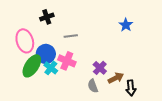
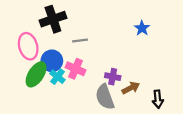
black cross: (47, 17) -> (53, 19), size x1.6
purple cross: (100, 68) -> (113, 77), turned -32
gray semicircle: (93, 86) -> (105, 97), size x1.6
black arrow: (131, 88) -> (158, 99), moved

